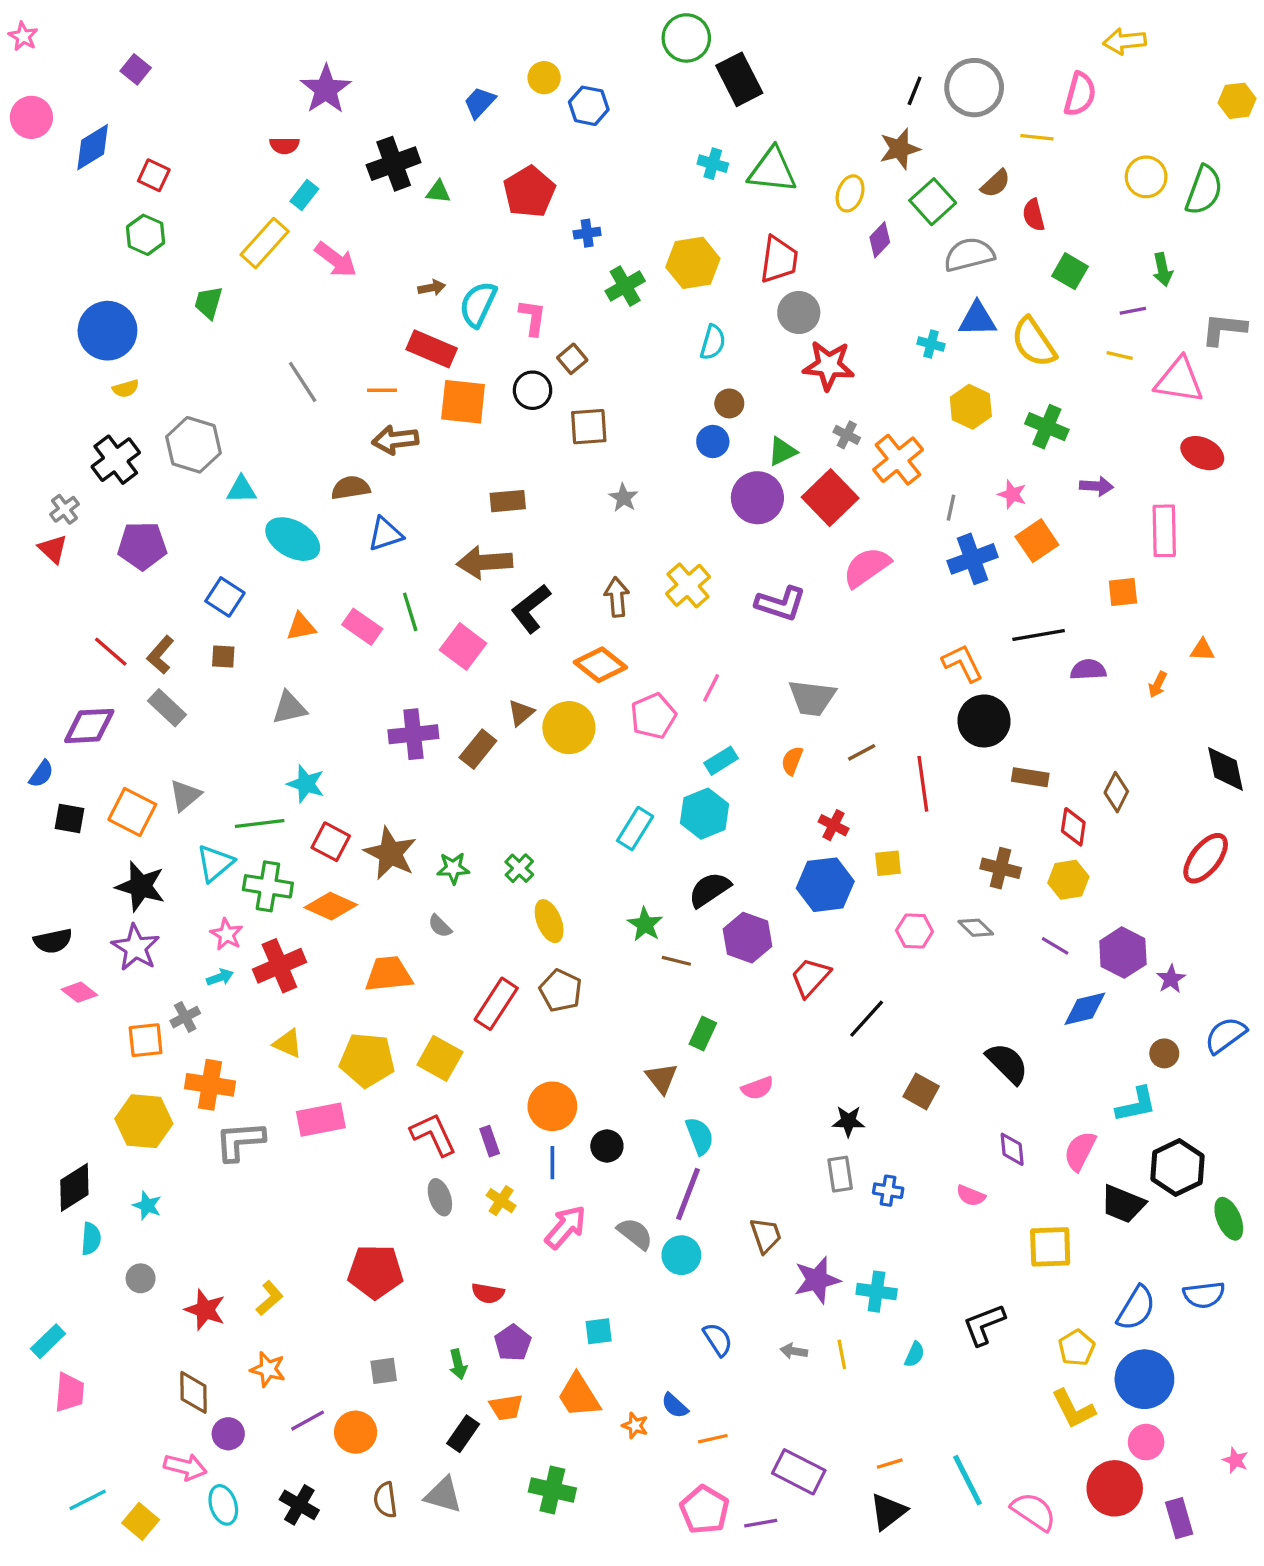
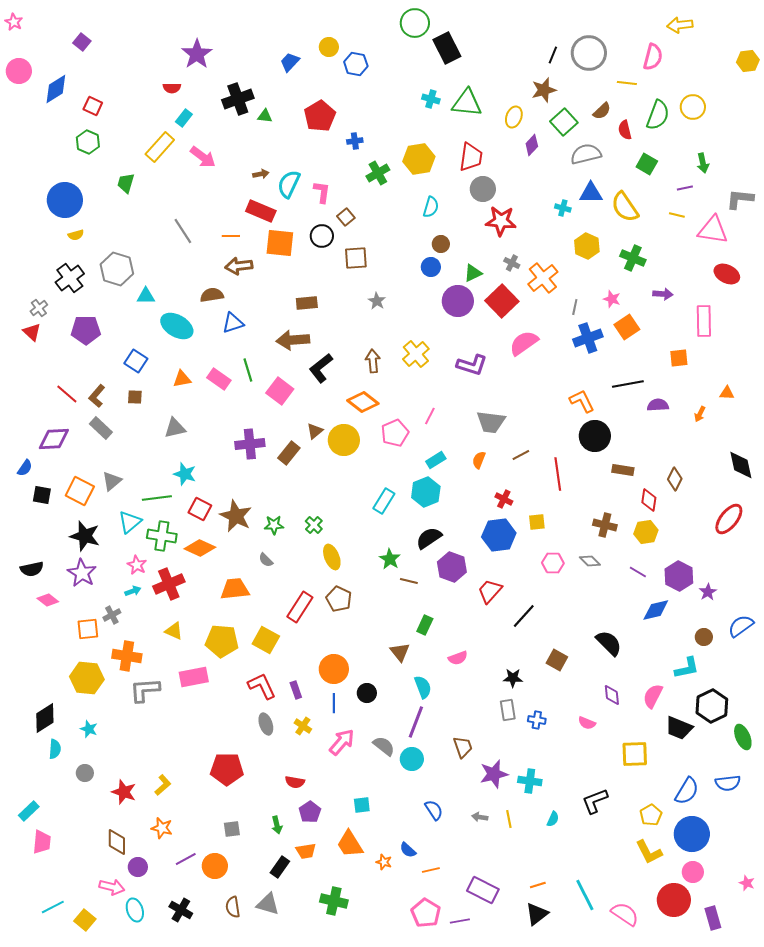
green semicircle: (1204, 190) -> (658, 115), moved

